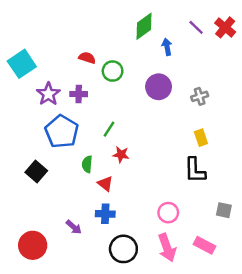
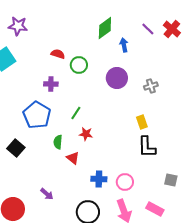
purple star: (48, 94) -> (18, 26), moved, turned -30
yellow rectangle: (201, 138) -> (142, 122), moved
blue cross: (105, 214) -> (99, 179), moved

